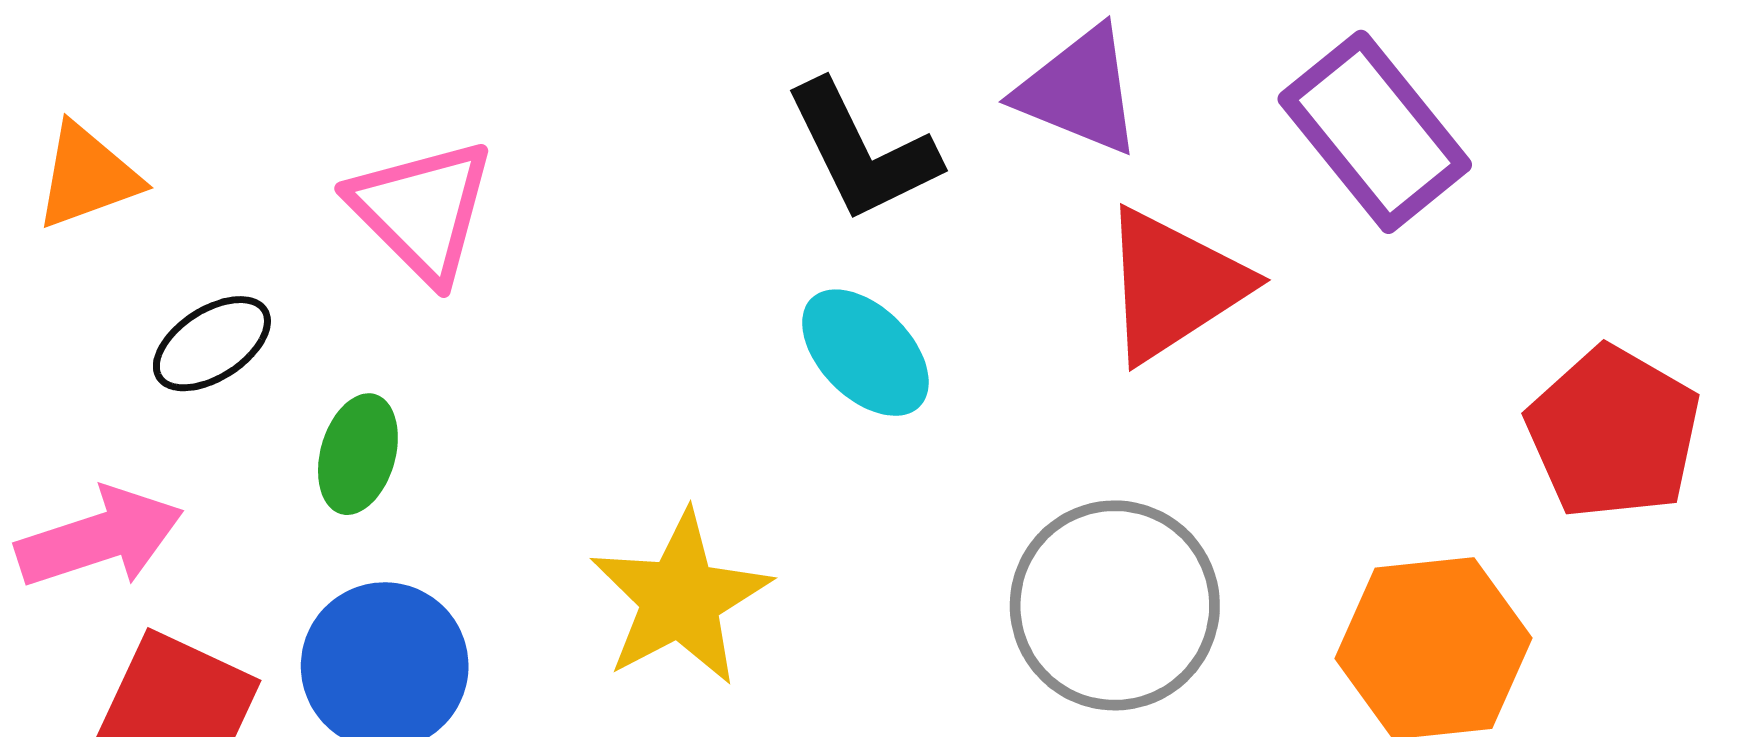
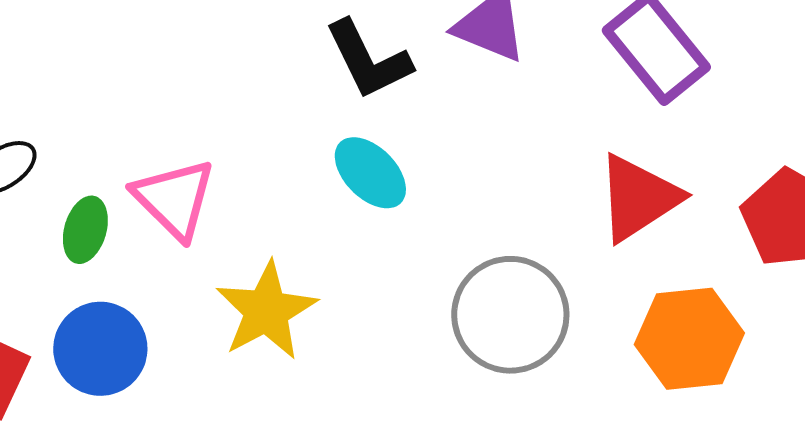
pink triangle: (422, 210) -> (174, 199), moved
red triangle: (1174, 285) -> (638, 198), moved

